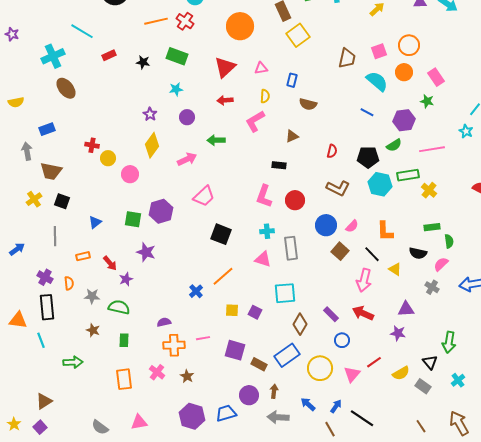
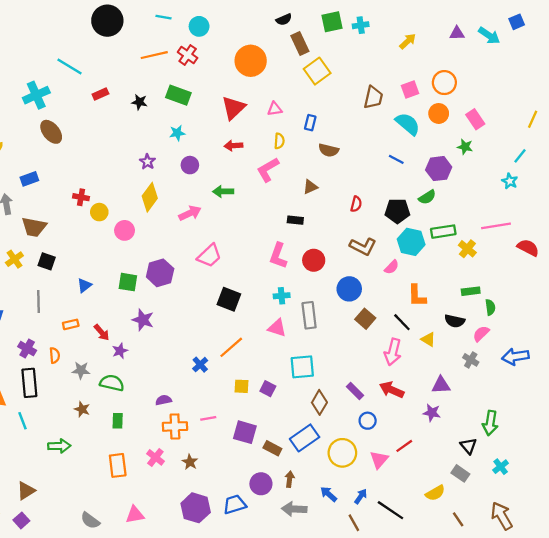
pink line: (432, 149) -> (496, 226), moved
pink semicircle: (352, 226) -> (392, 267), moved
yellow semicircle: (401, 373) -> (435, 493), moved

